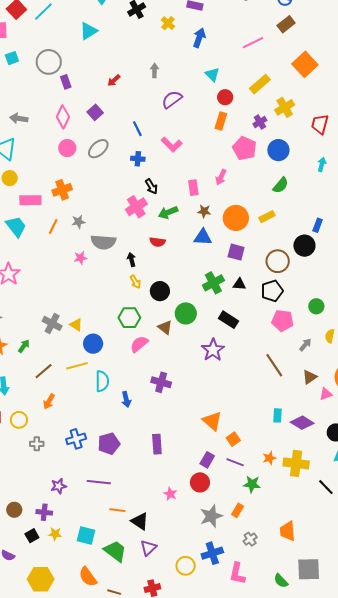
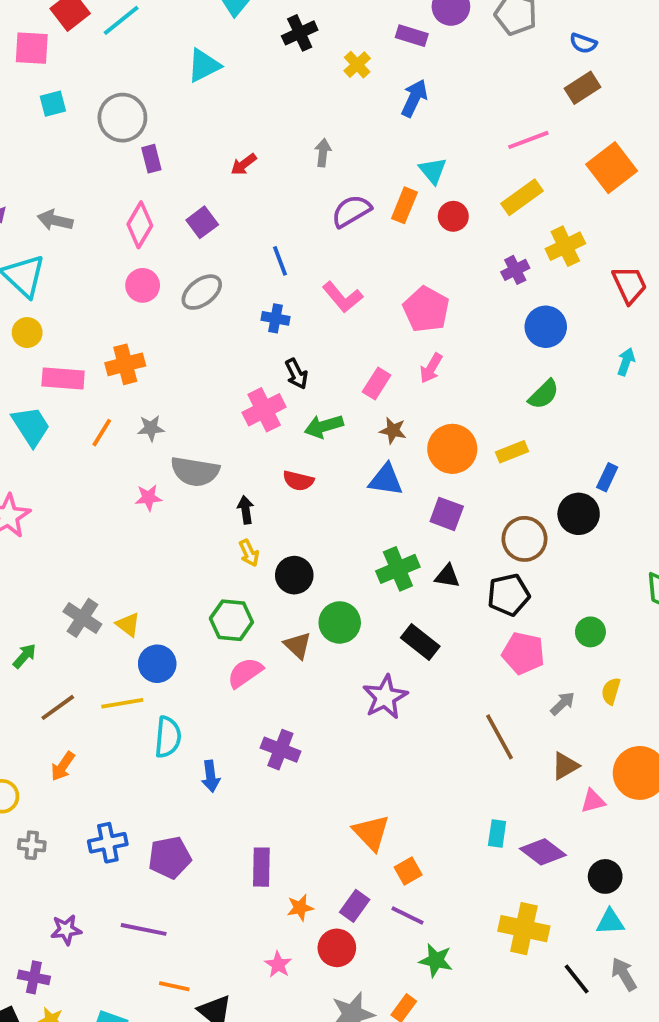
pink line: (253, 43) -> (528, 140), moved
orange rectangle: (221, 121) -> (404, 205), moved
red trapezoid: (320, 124) -> (629, 285), turned 135
pink pentagon: (244, 148) -> (426, 309), moved
pink rectangle: (193, 188) -> (377, 384), turned 35
orange star: (269, 458) -> (300, 908), moved

